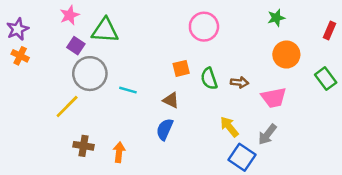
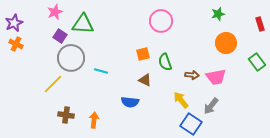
red rectangle: (329, 30) -> (260, 24), turned -40
brown arrow: (239, 82) -> (192, 75), moved
brown triangle: (171, 100) -> (145, 80), moved
blue semicircle: (165, 129) -> (130, 102), turned -108

